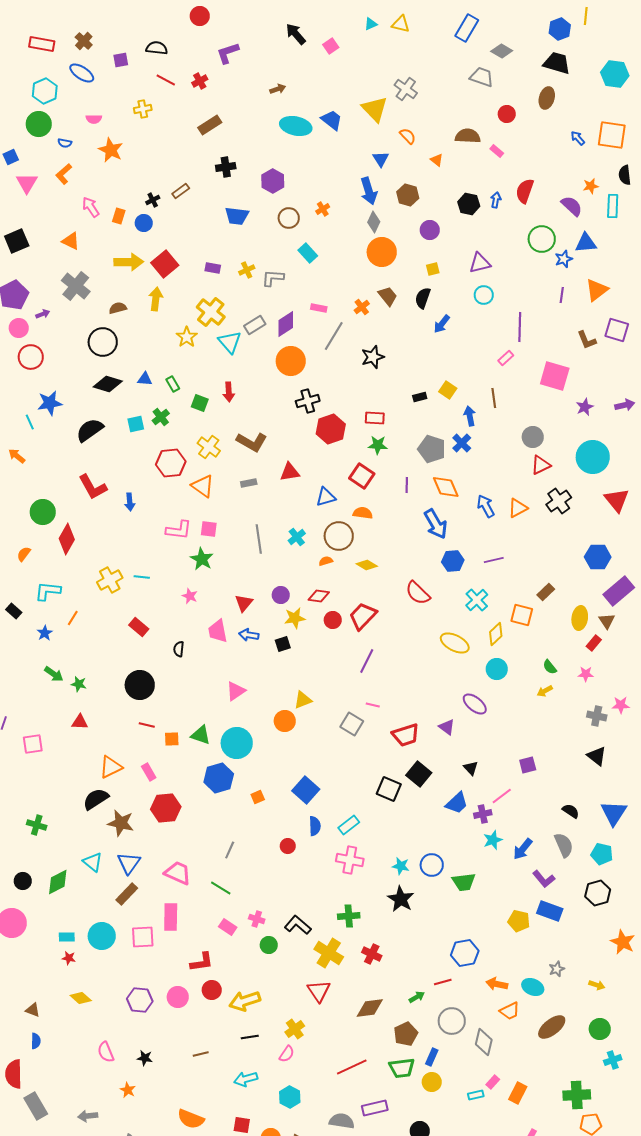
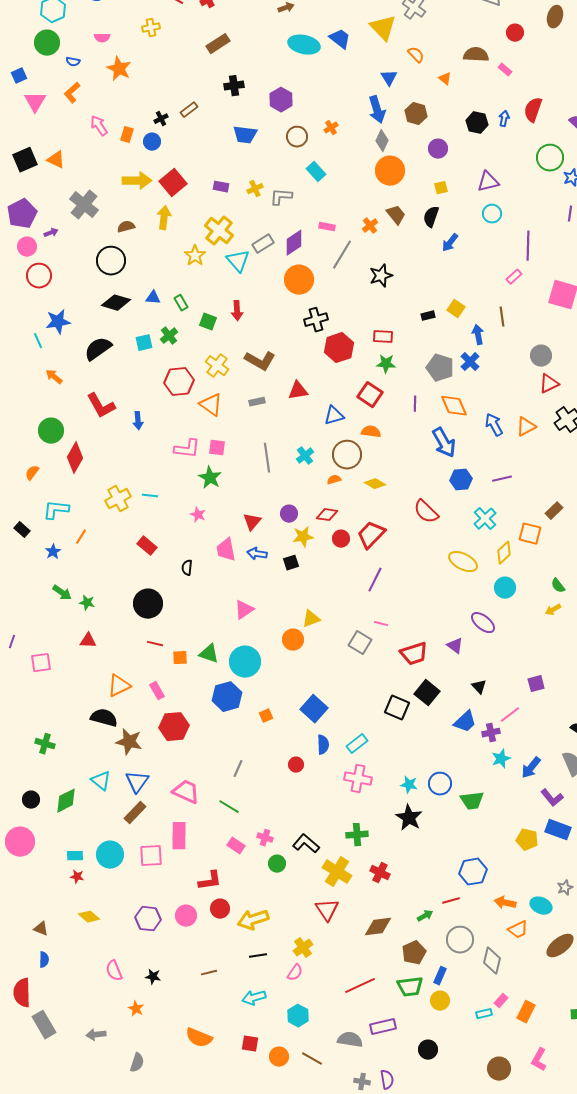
orange triangle: (71, 241) -> (56, 160), moved
orange arrow: (17, 456) -> (54, 377), moved
black semicircle: (96, 799) -> (104, 718), turned 48

